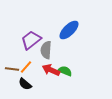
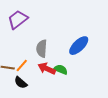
blue ellipse: (69, 30) -> (79, 46), moved
purple trapezoid: (31, 40) -> (18, 20), moved

